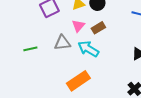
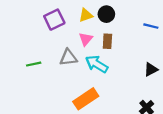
brown rectangle: (98, 28) -> (107, 41), turned -56

